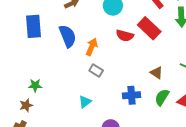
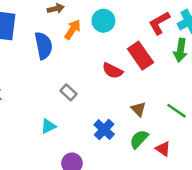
red semicircle: (125, 36) -> (113, 71), moved
orange arrow: (92, 47) -> (73, 29), moved
blue cross: (132, 95) -> (104, 130), turned 36

